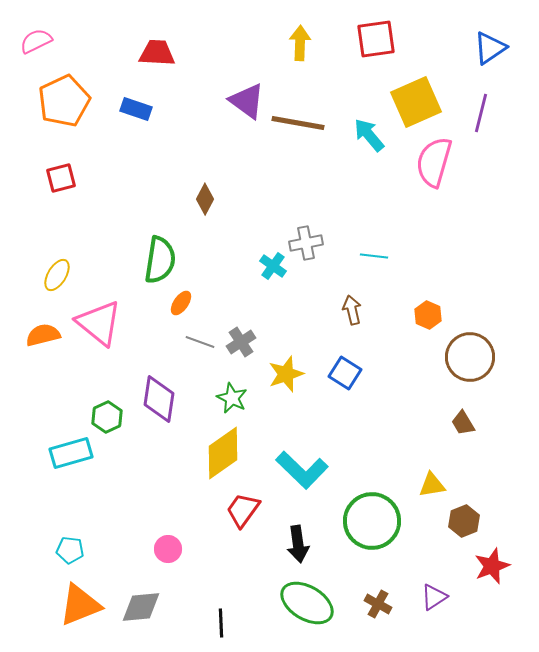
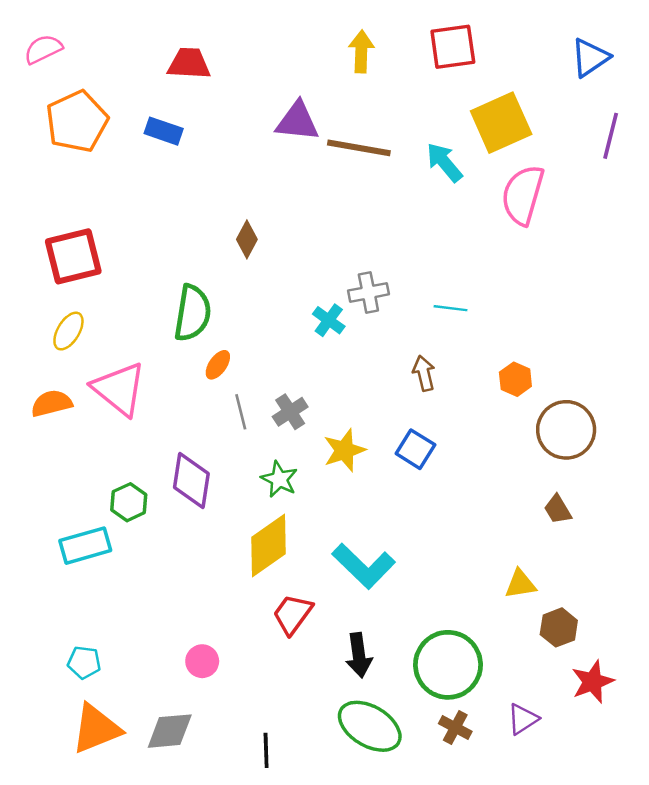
purple triangle: (247, 101) -> (297, 121), turned -30
purple line: (481, 113) -> (611, 136), moved
red square: (61, 178) -> (73, 256), moved, size x1.6
gray line: (200, 342) -> (241, 412), turned 56
green circle: (372, 521) -> (448, 665), moved

